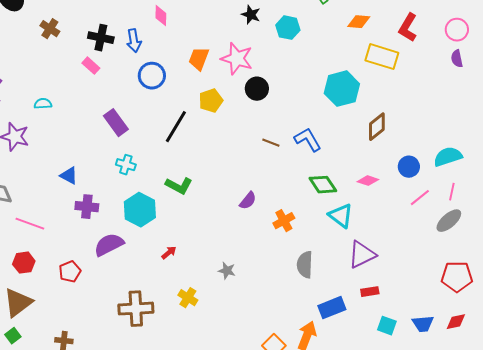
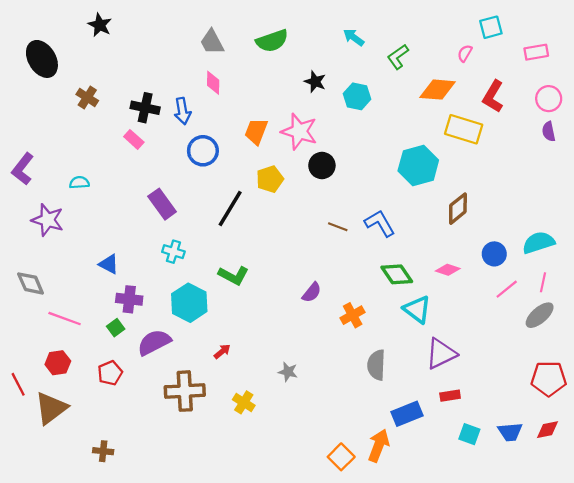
orange diamond: (359, 22) -> (438, 90), size x1.4
brown cross: (136, 309) -> (185, 391), moved
green square: (13, 336) -> (116, 328), moved

